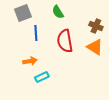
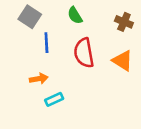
gray square: (23, 13) -> (30, 17), turned -36
brown cross: (96, 26) -> (124, 22), moved

